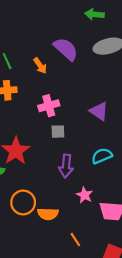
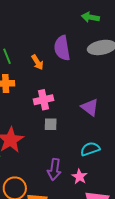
purple semicircle: (66, 49) -> (62, 48), turned -145
purple arrow: (66, 166) -> (54, 169), moved
pink star: (85, 195) -> (80, 177), moved

